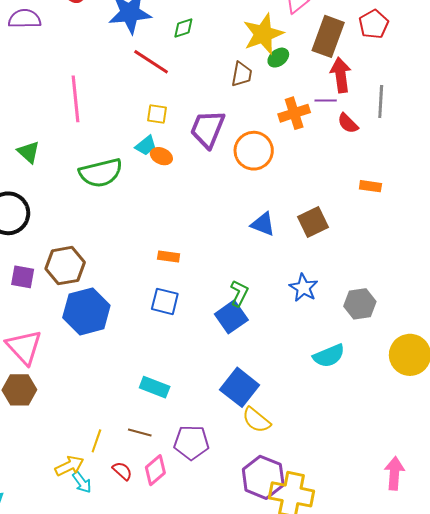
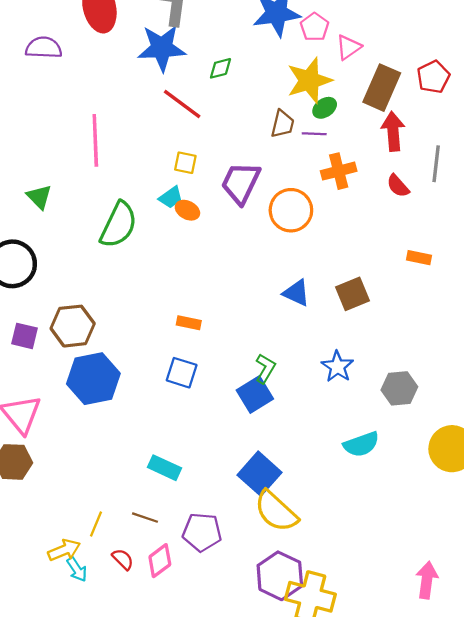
purple line: (326, 100) -> (314, 134), moved
green semicircle: (101, 173) -> (119, 225), turned -54
yellow semicircle: (256, 420) -> (276, 511), size x1.4

